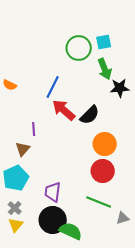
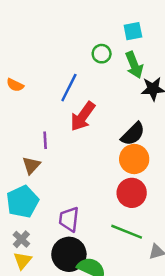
green circle: (79, 48) -> (102, 54), moved, size x0.6
red arrow: (64, 110) -> (83, 116), turned -95
black semicircle: (90, 115) -> (133, 134), moved

